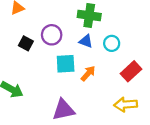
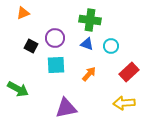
cyan square: (66, 64) -> (56, 65), moved

